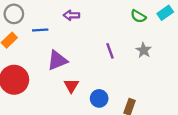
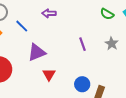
blue line: (40, 30) -> (22, 26), turned 48
blue circle: (99, 98) -> (82, 84), moved

